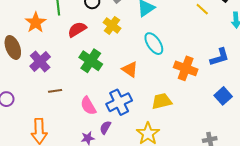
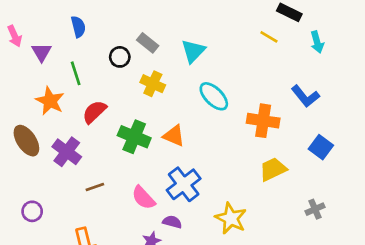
red semicircle: (77, 29) -> (94, 112), moved
blue L-shape: (220, 57) -> (305, 96), turned 80
orange triangle: (130, 69) -> (174, 136), moved
yellow trapezoid: (162, 101) -> (273, 169), moved
purple semicircle: (105, 127) -> (172, 222), turned 88

